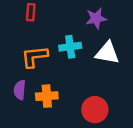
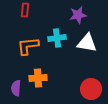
purple semicircle: (20, 90) -> (16, 88), moved
red circle: (95, 110) -> (91, 89), moved

